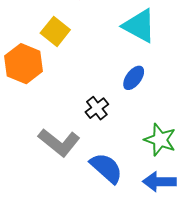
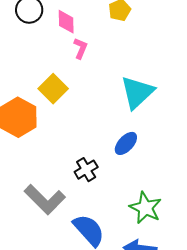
cyan triangle: (139, 26) -> (137, 92), turned 42

